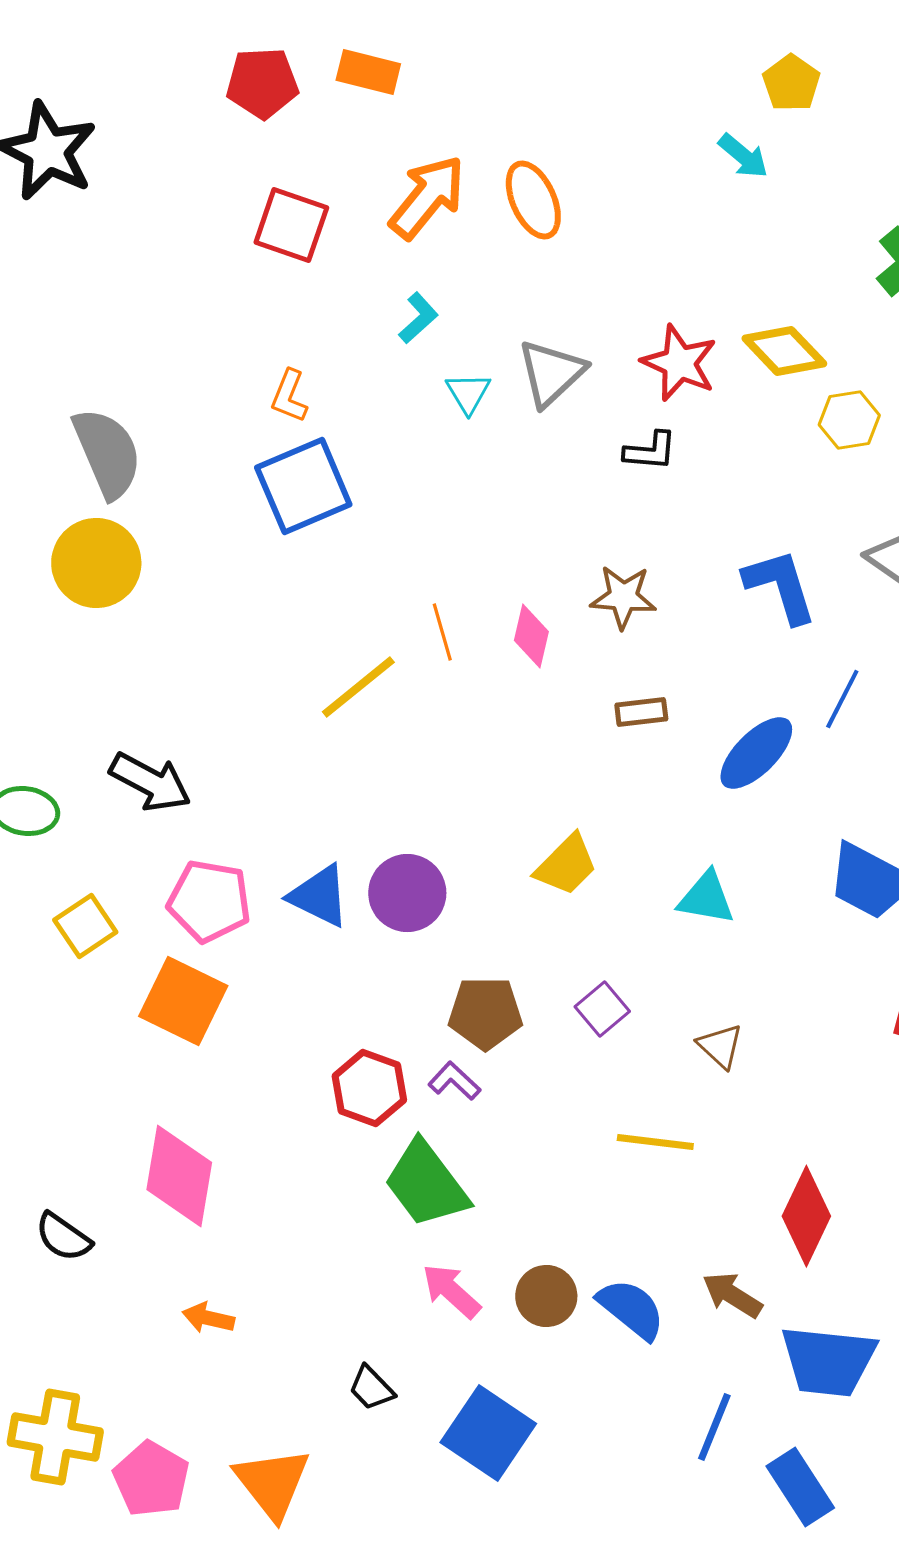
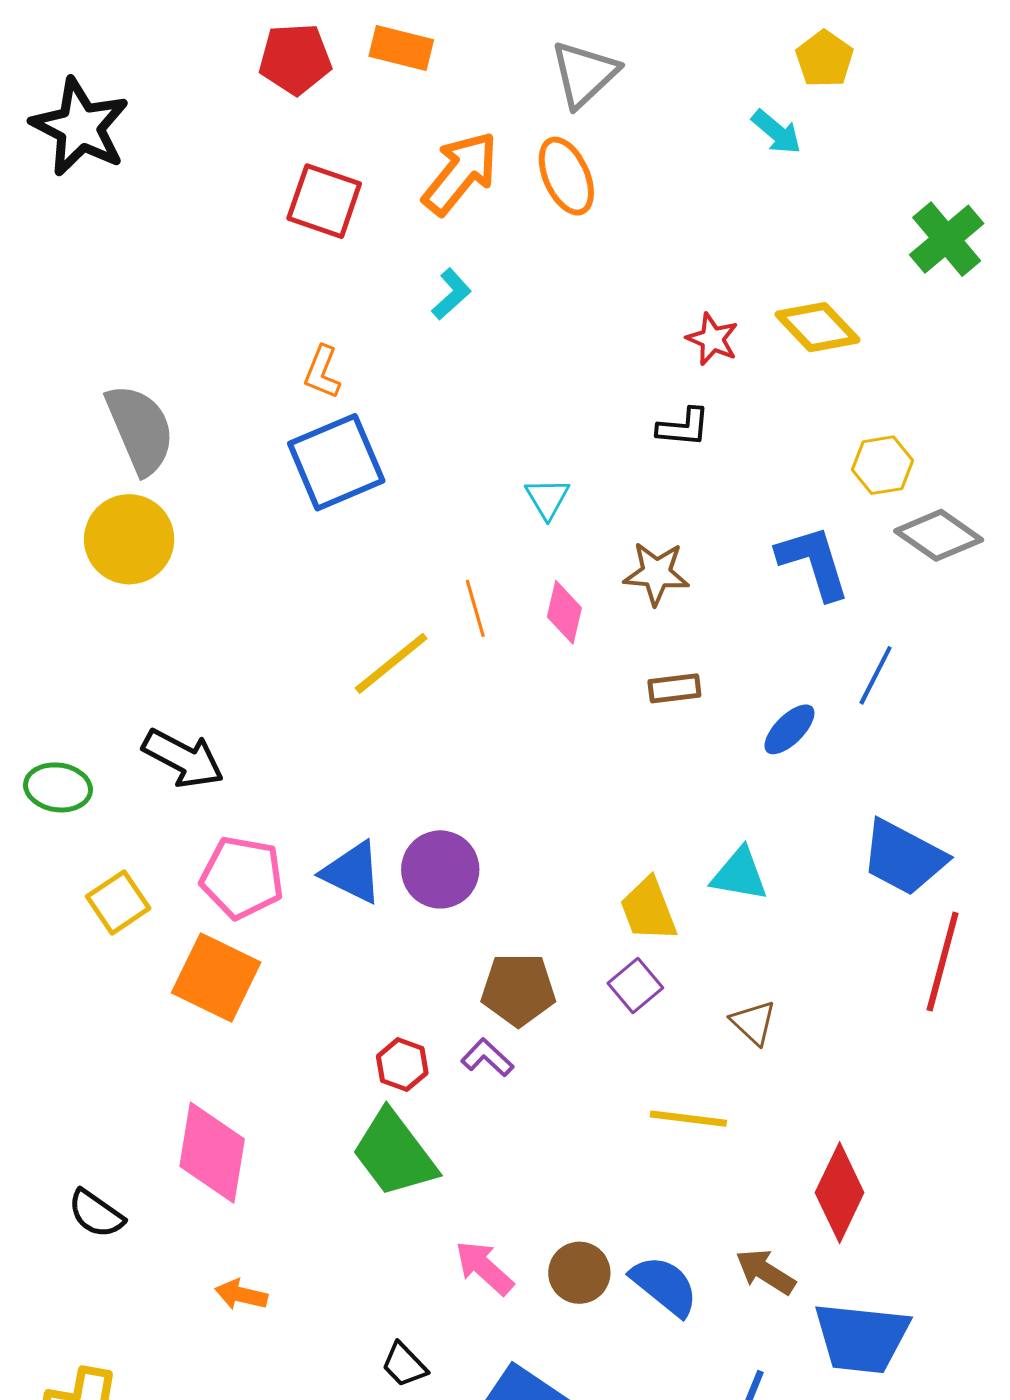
red star: (679, 363) -> (712, 339), size x0.7
gray triangle: (551, 373) -> (584, 74), moved
cyan triangle: (468, 393) -> (547, 498), moved
yellow hexagon: (849, 420) -> (883, 465), moved
blue ellipse: (756, 753) -> (789, 729), size x0.7
yellow trapezoid: (566, 865) -> (648, 909), moved, turned 114
red hexagon: (369, 1088) -> (402, 1065), size x0.7
green trapezoid: (426, 1184) -> (394, 1154), moved

